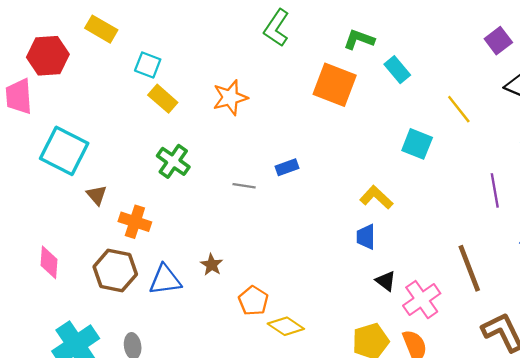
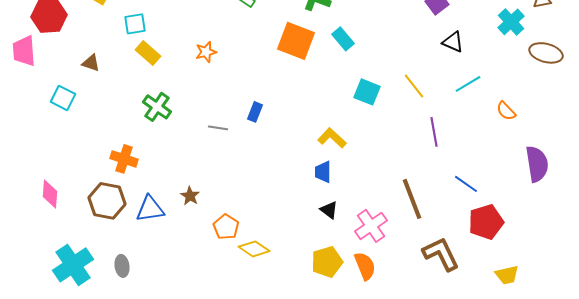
cyan square: (148, 65) -> (135, 24), turned -30
cyan rectangle: (397, 70) -> (343, 39), moved
orange star: (230, 98) -> (206, 52), size x0.7
yellow line: (459, 109) -> (414, 86), moved
cyan square: (64, 151) -> (63, 98), size x0.6
blue rectangle: (287, 167) -> (255, 112), turned -48
brown triangle: (97, 195) -> (91, 63), moved, turned -30
black triangle: (386, 281) -> (329, 210), moved

